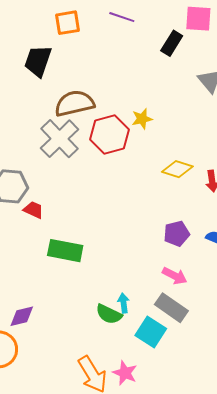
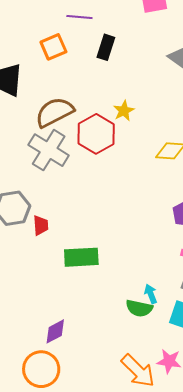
orange square: (68, 23) -> (53, 47), moved
black rectangle: (172, 43) -> (106, 47), moved
red trapezoid: (33, 210) -> (41, 225), turned 75

